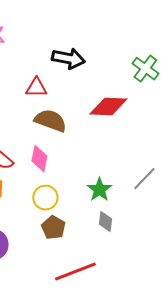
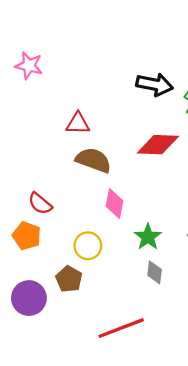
black arrow: (68, 59) -> (155, 85), moved
pink diamond: (39, 159) -> (115, 203), moved
brown pentagon: (53, 228) -> (69, 279), moved

